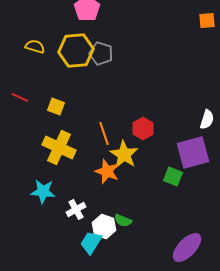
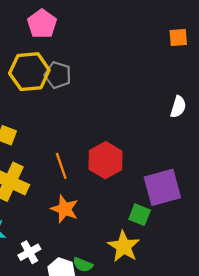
white semicircle: (207, 120) -> (178, 107), moved
red hexagon: (143, 128) -> (106, 160), size x1.4
yellow star: (124, 154) -> (124, 247), moved

